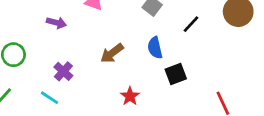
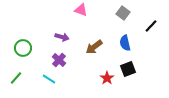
purple arrow: (56, 23) -> (62, 37), moved
black square: (176, 74) -> (128, 69), moved

